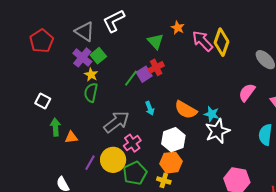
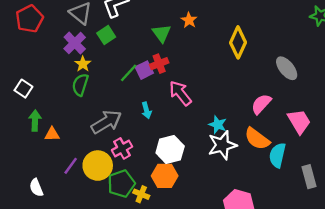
pink arrow: (203, 41) -> (180, 93), moved
green square: (98, 56) -> (106, 35), moved
orange semicircle: (186, 110) -> (257, 139), moved
yellow cross: (164, 180) -> (141, 194), moved

